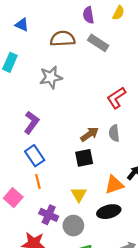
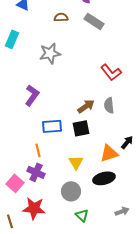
brown semicircle: (63, 39) -> (61, 17), size x0.6
red L-shape: (116, 98) -> (111, 72), turned -95
blue rectangle: (35, 156) -> (52, 126), moved, turned -60
pink square: (13, 198) -> (15, 183), moved
purple cross: (49, 215) -> (36, 172), moved

